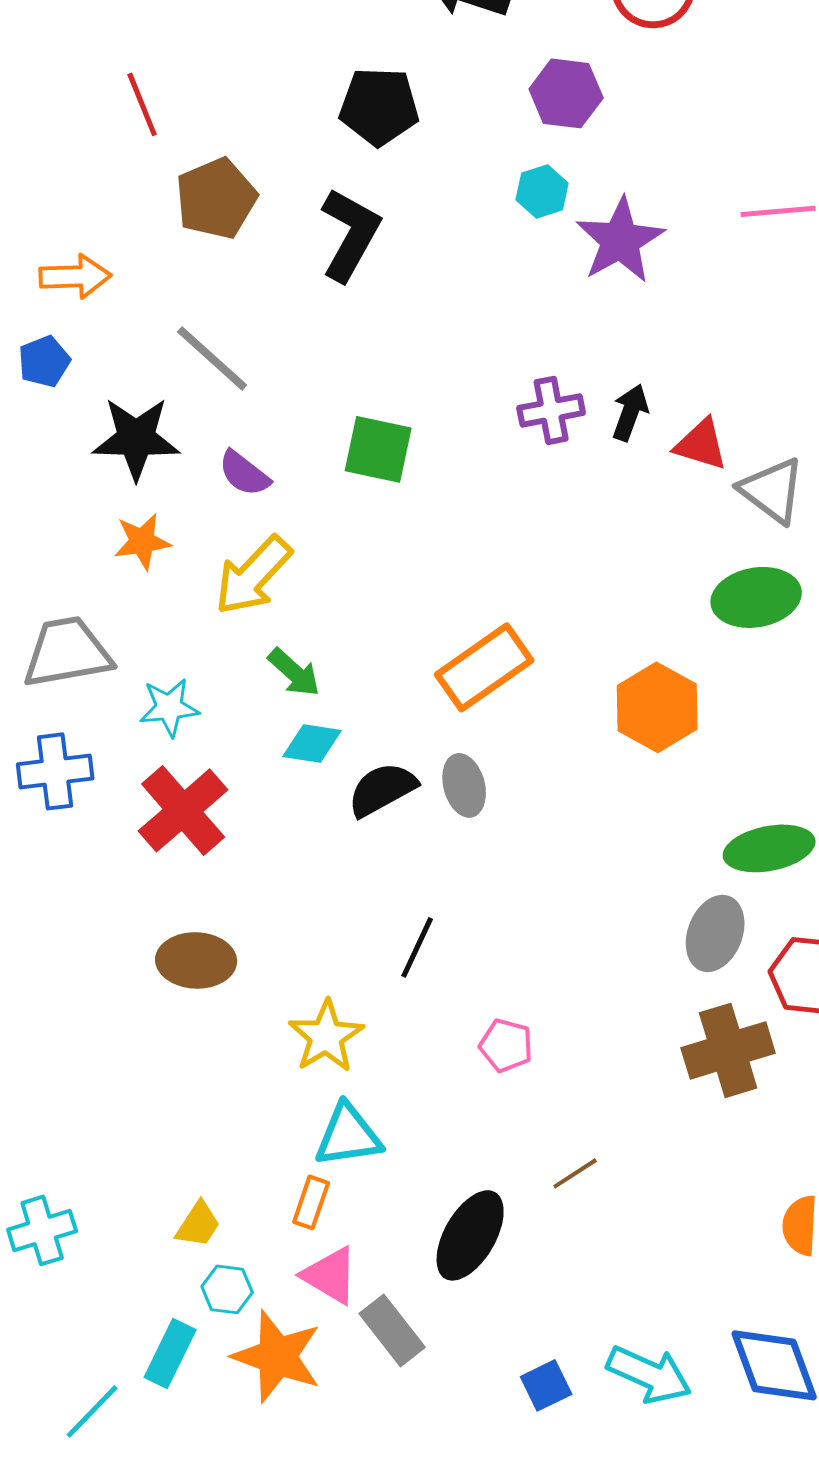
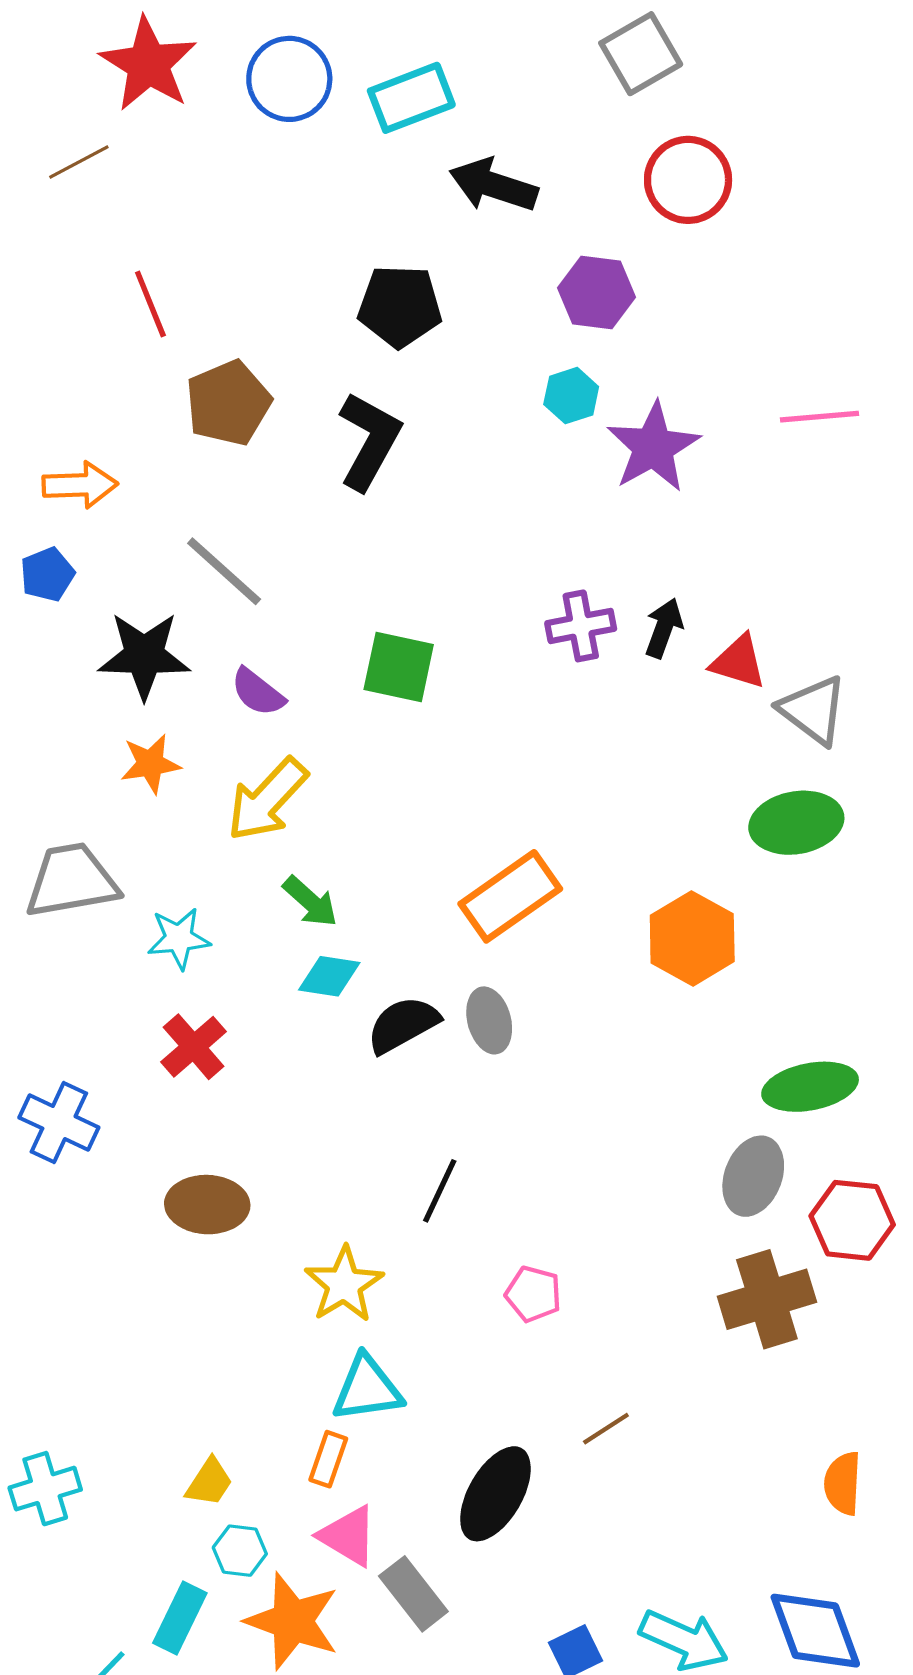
blue cross: (55, 771) -> (59, 1122), moved, turned 32
red cross: (183, 810) -> (194, 1047), size x0.7

